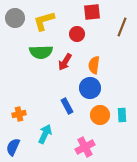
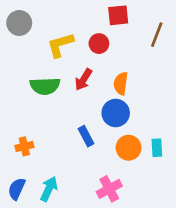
yellow L-shape: (44, 21) -> (60, 45), moved
green semicircle: (41, 52) -> (45, 86), moved
cyan arrow: (45, 134) -> (49, 189), moved

